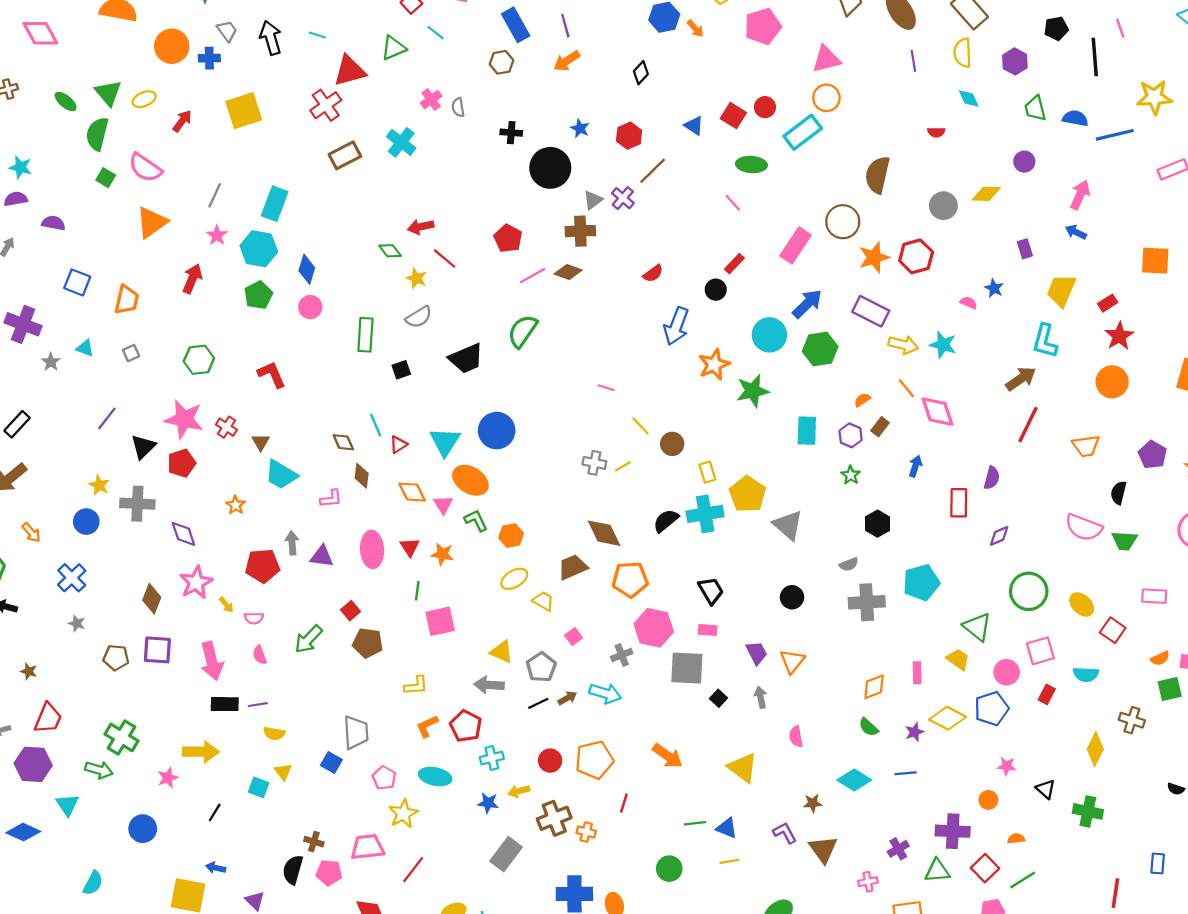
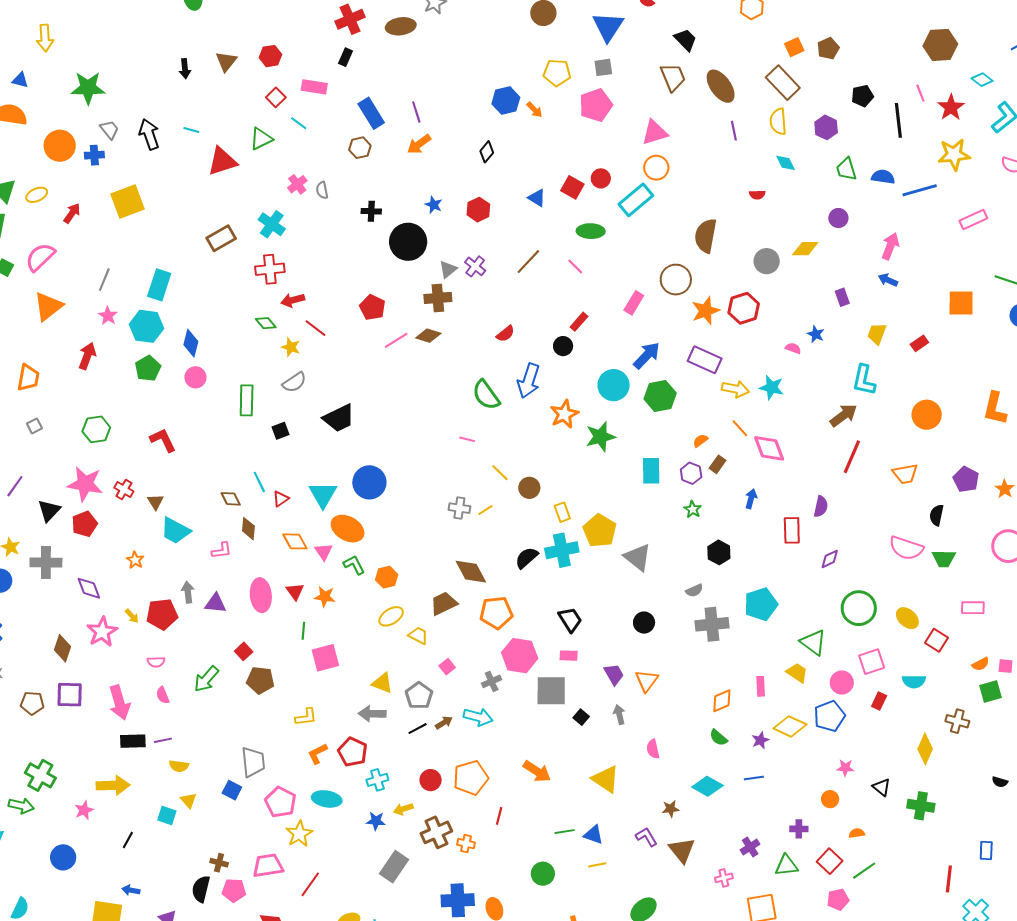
red cross: (326, 105) -> (270, 269), moved, turned 32
pink semicircle: (145, 168) -> (40, 257), turned 104
brown line: (653, 171) -> (528, 262), moved
pink rectangle: (796, 245) -> (634, 303), size x0.7
yellow trapezoid: (1061, 290) -> (877, 334), size x0.7
green semicircle: (522, 331) -> (486, 395), moved, turned -68
red star: (1119, 336) -> (951, 107), moved
yellow arrow: (226, 605) -> (132, 616), moved
pink pentagon: (384, 778) -> (281, 802), size x1.4
purple cross: (953, 831) -> (799, 829), size x0.6

